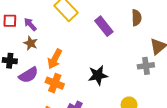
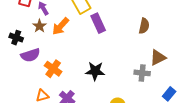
purple rectangle: (104, 26) -> (98, 23), moved
orange arrow: (55, 59) -> (61, 26), moved

